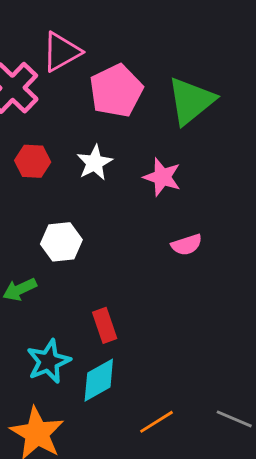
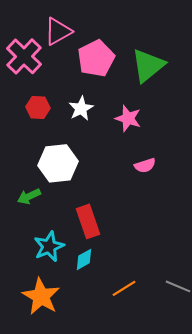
white hexagon: (61, 242) -> (58, 163), size x1.4
red rectangle: (105, 325) -> (88, 221), size x1.4
cyan diamond: (99, 380) -> (84, 259), size x0.7

